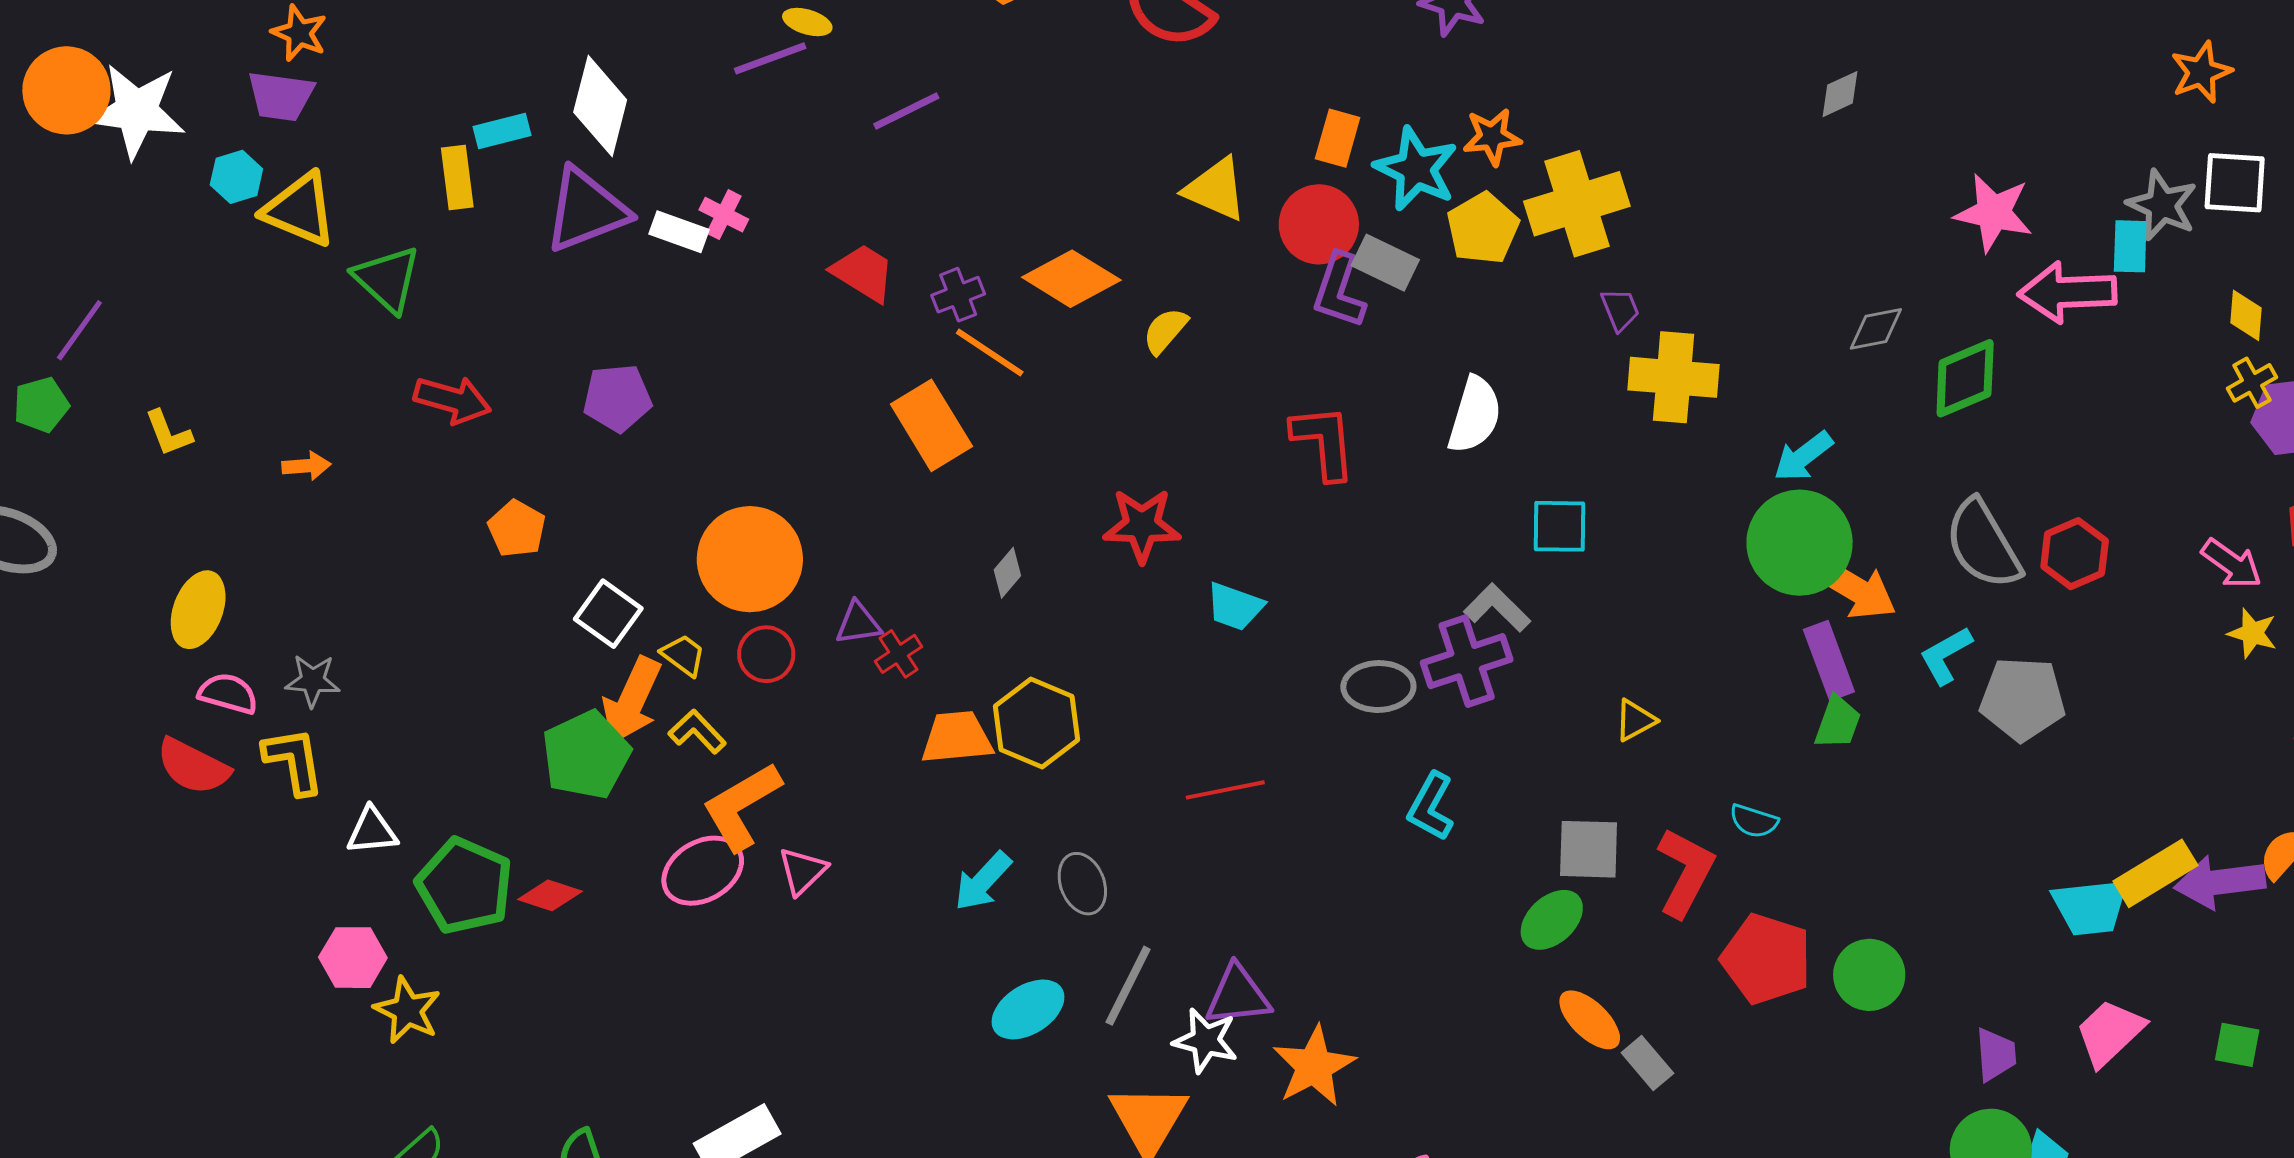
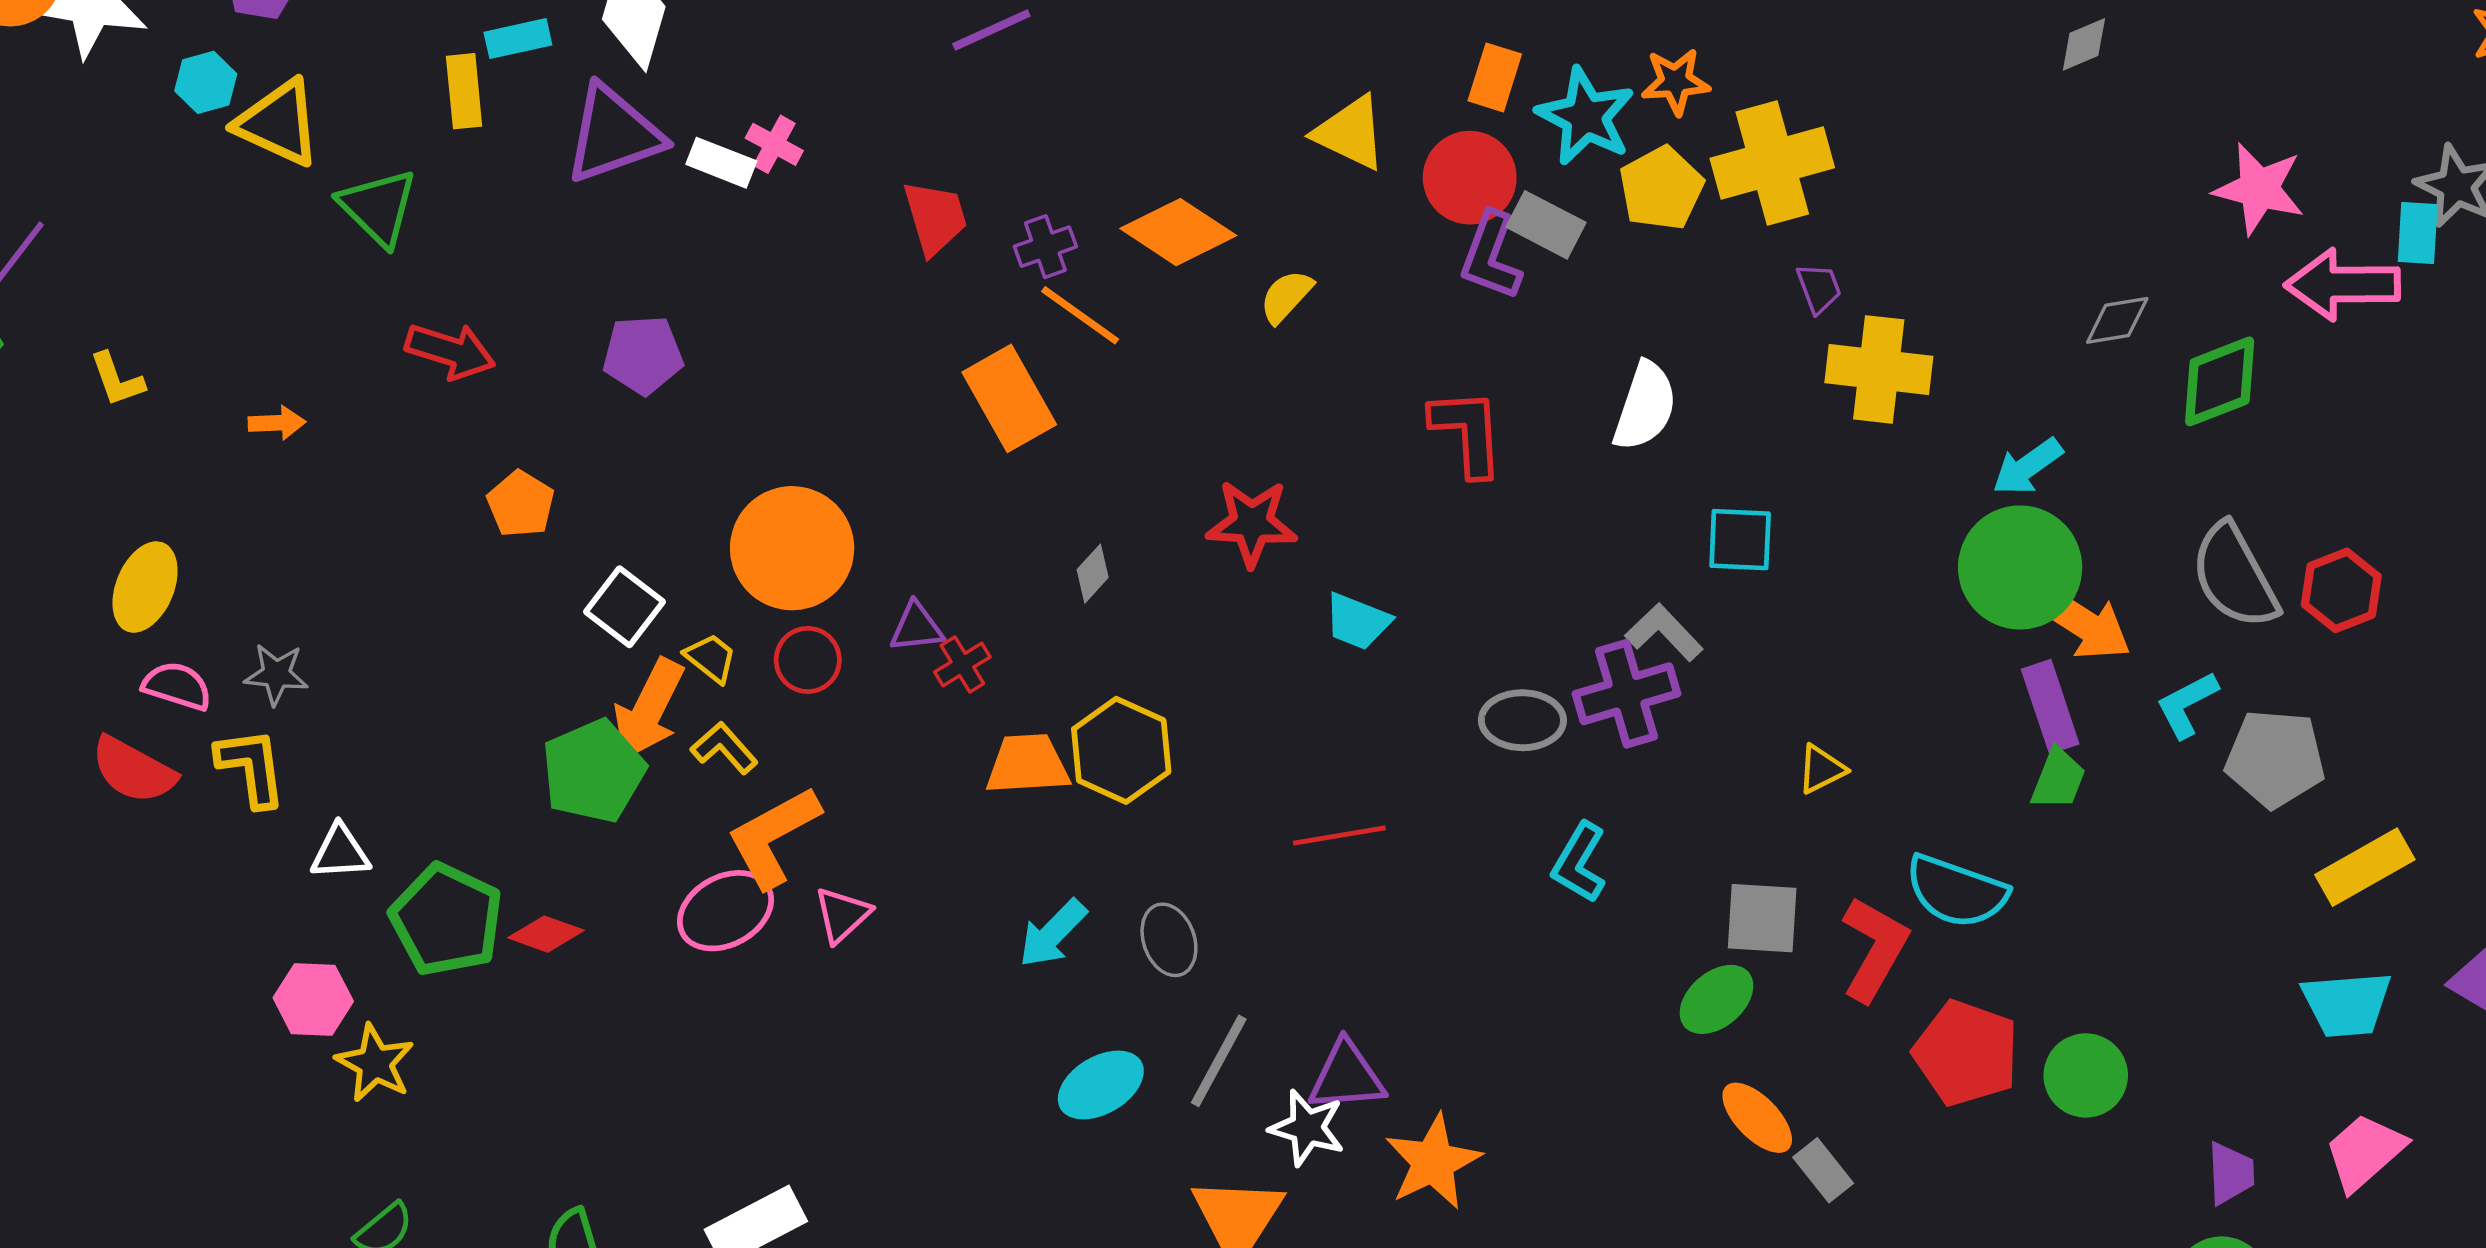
red trapezoid: (863, 273) -> (935, 217), turned 40
cyan semicircle: (1754, 821) -> (1956, 891), size x1.8
yellow rectangle: (2155, 873) -> (2365, 867), moved

